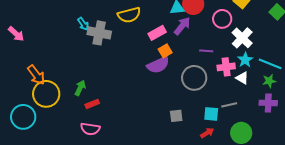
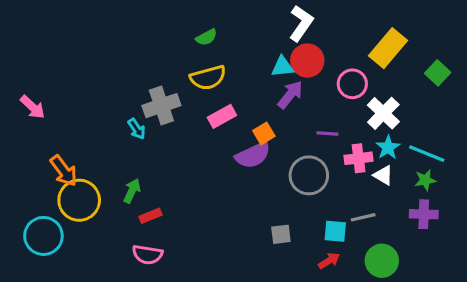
cyan arrow: (83, 24) -> (137, 129), moved
gray cross: (99, 33) -> (161, 106), turned -30
pink rectangle: (157, 33) -> (222, 116), moved

